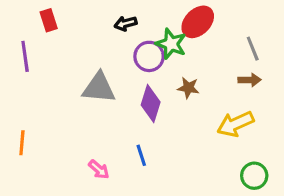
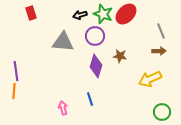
green star: (171, 44) -> (103, 14), moved
purple line: (25, 56) -> (16, 71), moved
gray triangle: (99, 88) -> (63, 42), moved
pink arrow: (99, 169) -> (63, 108), turned -144

